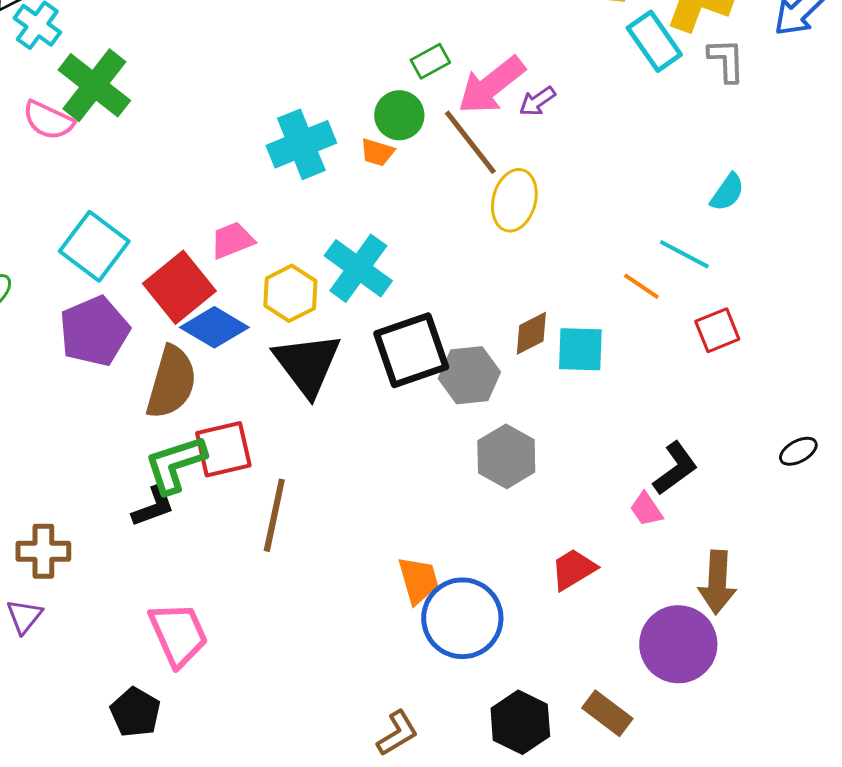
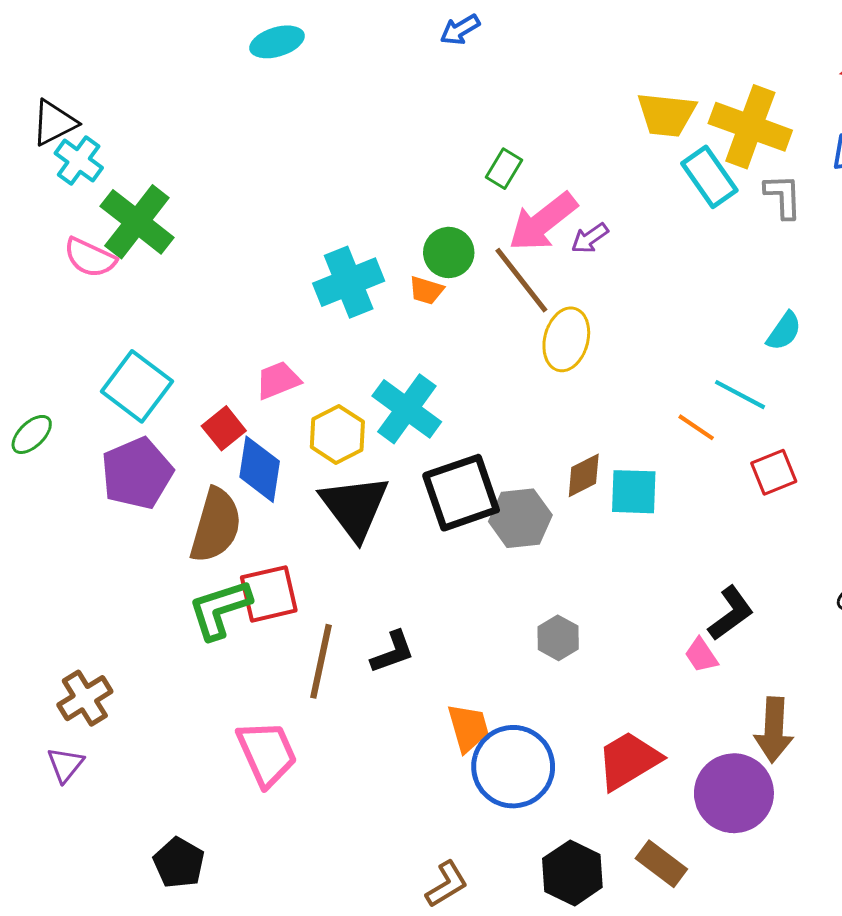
green rectangle: (430, 61) -> (504, 169), moved, turned -30
red square: (179, 287) -> (224, 428), size x0.6
blue diamond: (214, 327) -> (260, 469), turned 68
gray hexagon: (506, 456) -> (558, 638), moved, size x0.7
black L-shape: (153, 506) -> (393, 652), moved
brown cross: (43, 551) -> (85, 698), turned -32
red trapezoid: (573, 569) -> (629, 761), moved, size x1.4
pink trapezoid: (178, 634) -> (267, 753), moved

